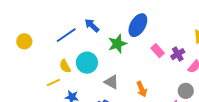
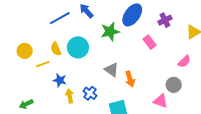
yellow circle: (24, 41) -> (25, 51), moved
purple cross: (178, 54) -> (165, 20), moved
gray triangle: (111, 82) -> (112, 70), moved

